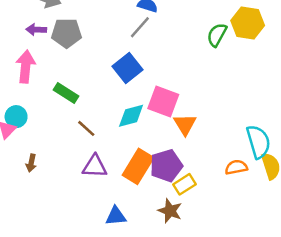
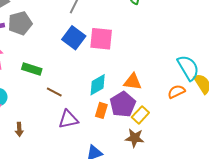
pink square: (163, 101) -> (101, 39), moved
cyan diamond: (131, 116) -> (98, 85), moved
orange triangle: (185, 124) -> (133, 82), moved, turned -36
orange rectangle: (138, 166) -> (101, 110), size x0.6

